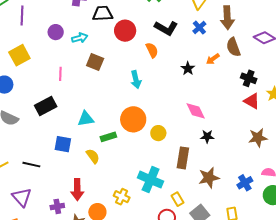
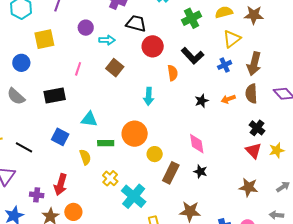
brown rectangle: (183, 158) -> (171, 173), moved
yellow cross: (122, 197) -> (110, 178), moved

